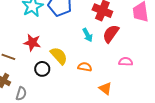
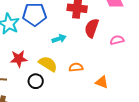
cyan arrow: (88, 35) -> (59, 39), moved, turned -64
pink semicircle: (126, 62) -> (117, 40), moved

